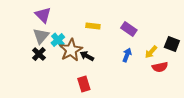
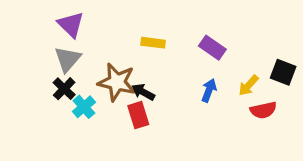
cyan cross: (58, 40) -> (84, 107), moved
brown star: (71, 50) -> (117, 82), turned -30
red rectangle: (84, 84) -> (138, 115), moved

